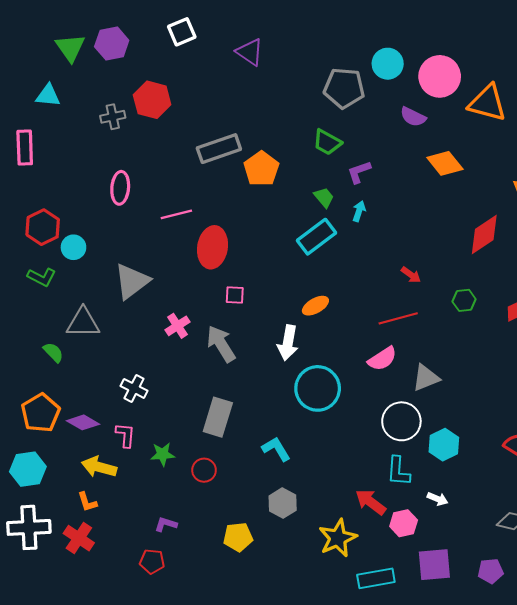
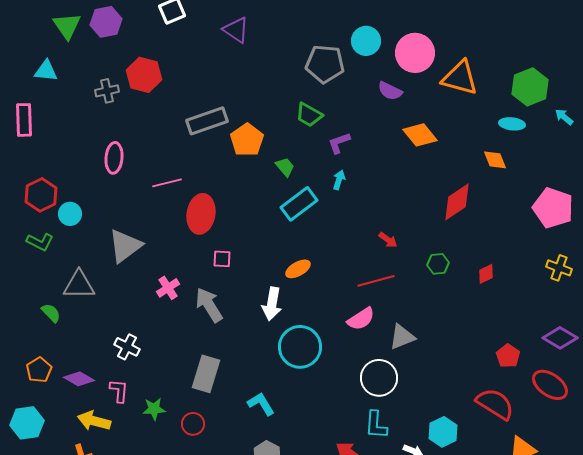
green trapezoid: (324, 197) -> (285, 167), moved
orange pentagon: (41, 413) -> (39, 370), size x0.7
cyan hexagon: (444, 445) -> (443, 432), moved

